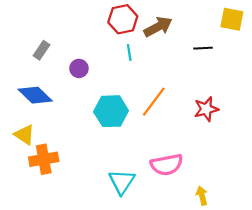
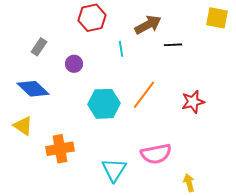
red hexagon: (123, 19) -> (92, 18), moved
black line: (203, 48) -> (173, 45), moved
orange cross: (44, 159) -> (60, 149), moved

